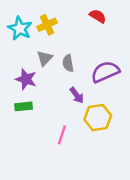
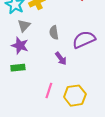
gray triangle: (45, 58) -> (24, 26), moved
yellow hexagon: (98, 118) -> (75, 96), moved

